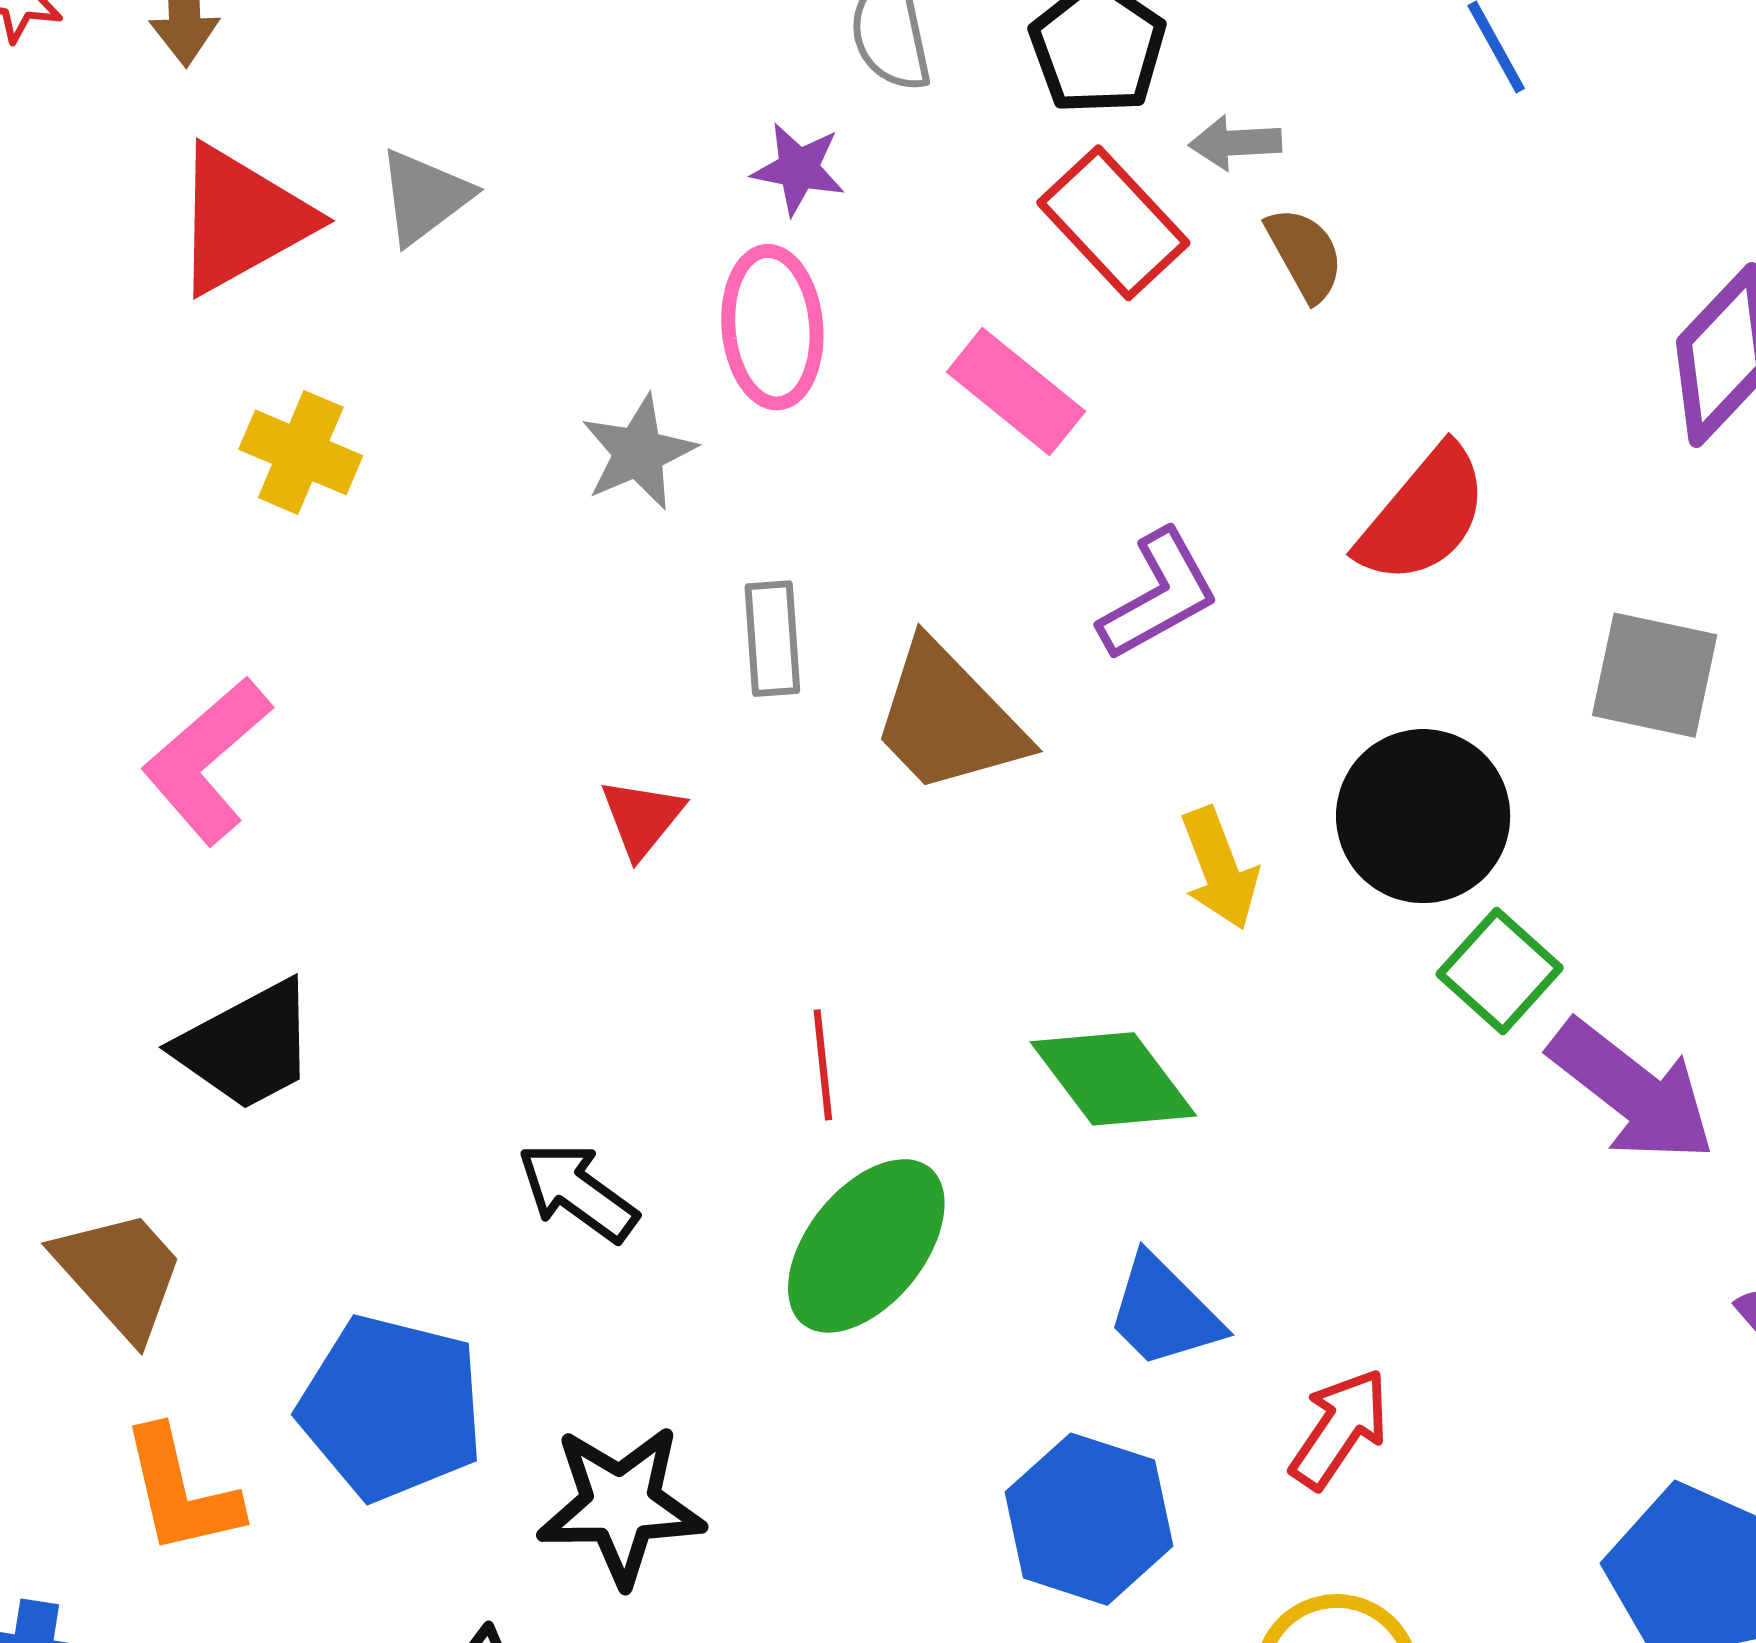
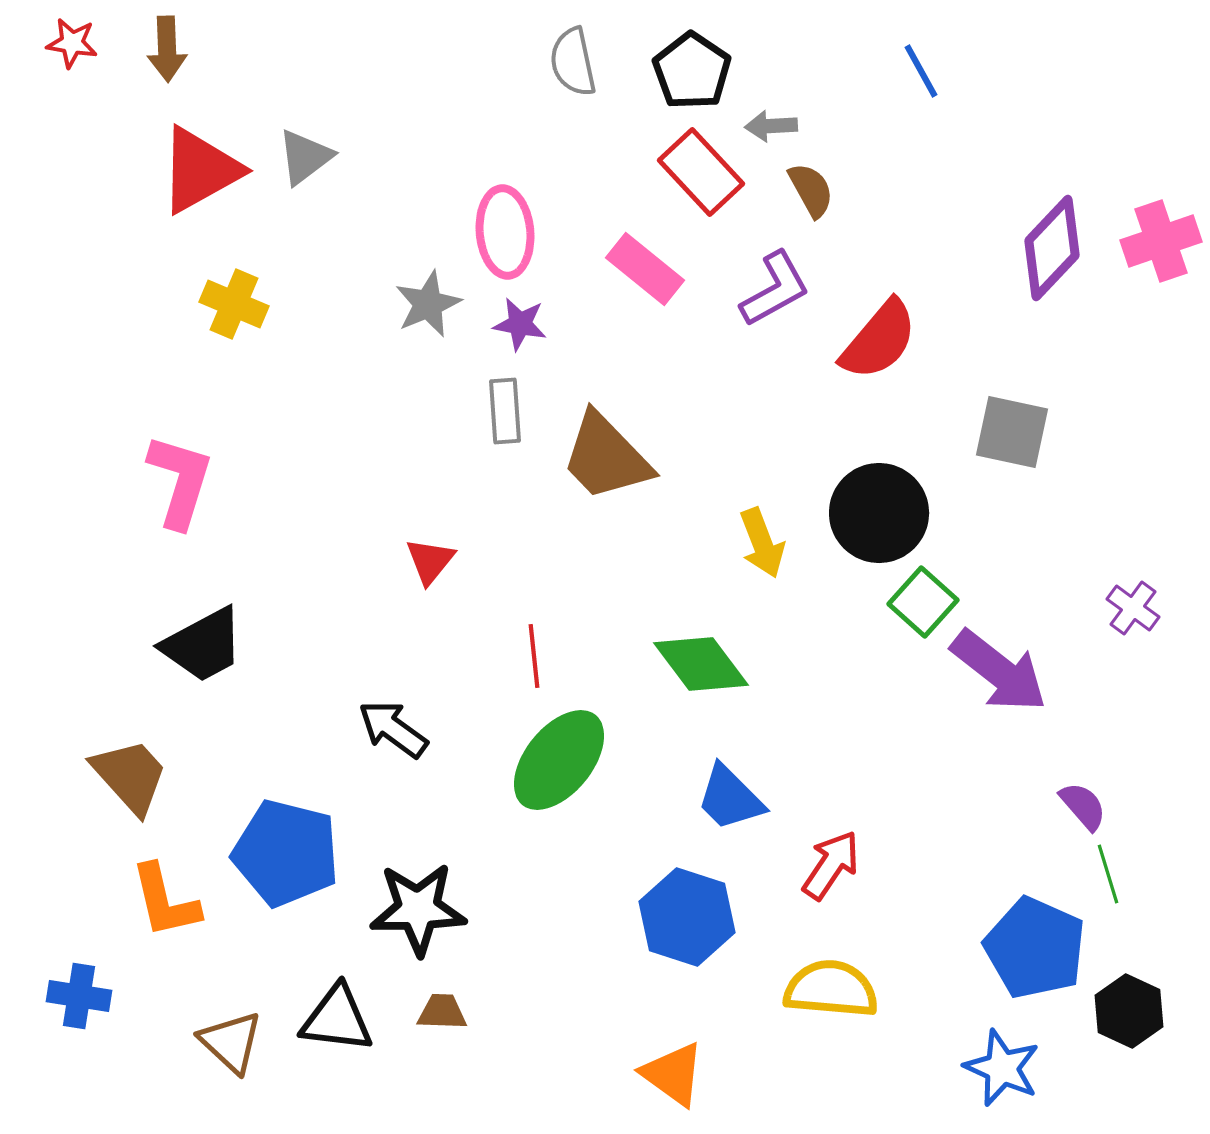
purple star: (798, 169) -> (520, 324), moved
purple L-shape: (1159, 595) -> (775, 289), moved
pink L-shape: (207, 760) -> (180, 481), turned 148
red triangle: (642, 818) -> (430, 561), moved

